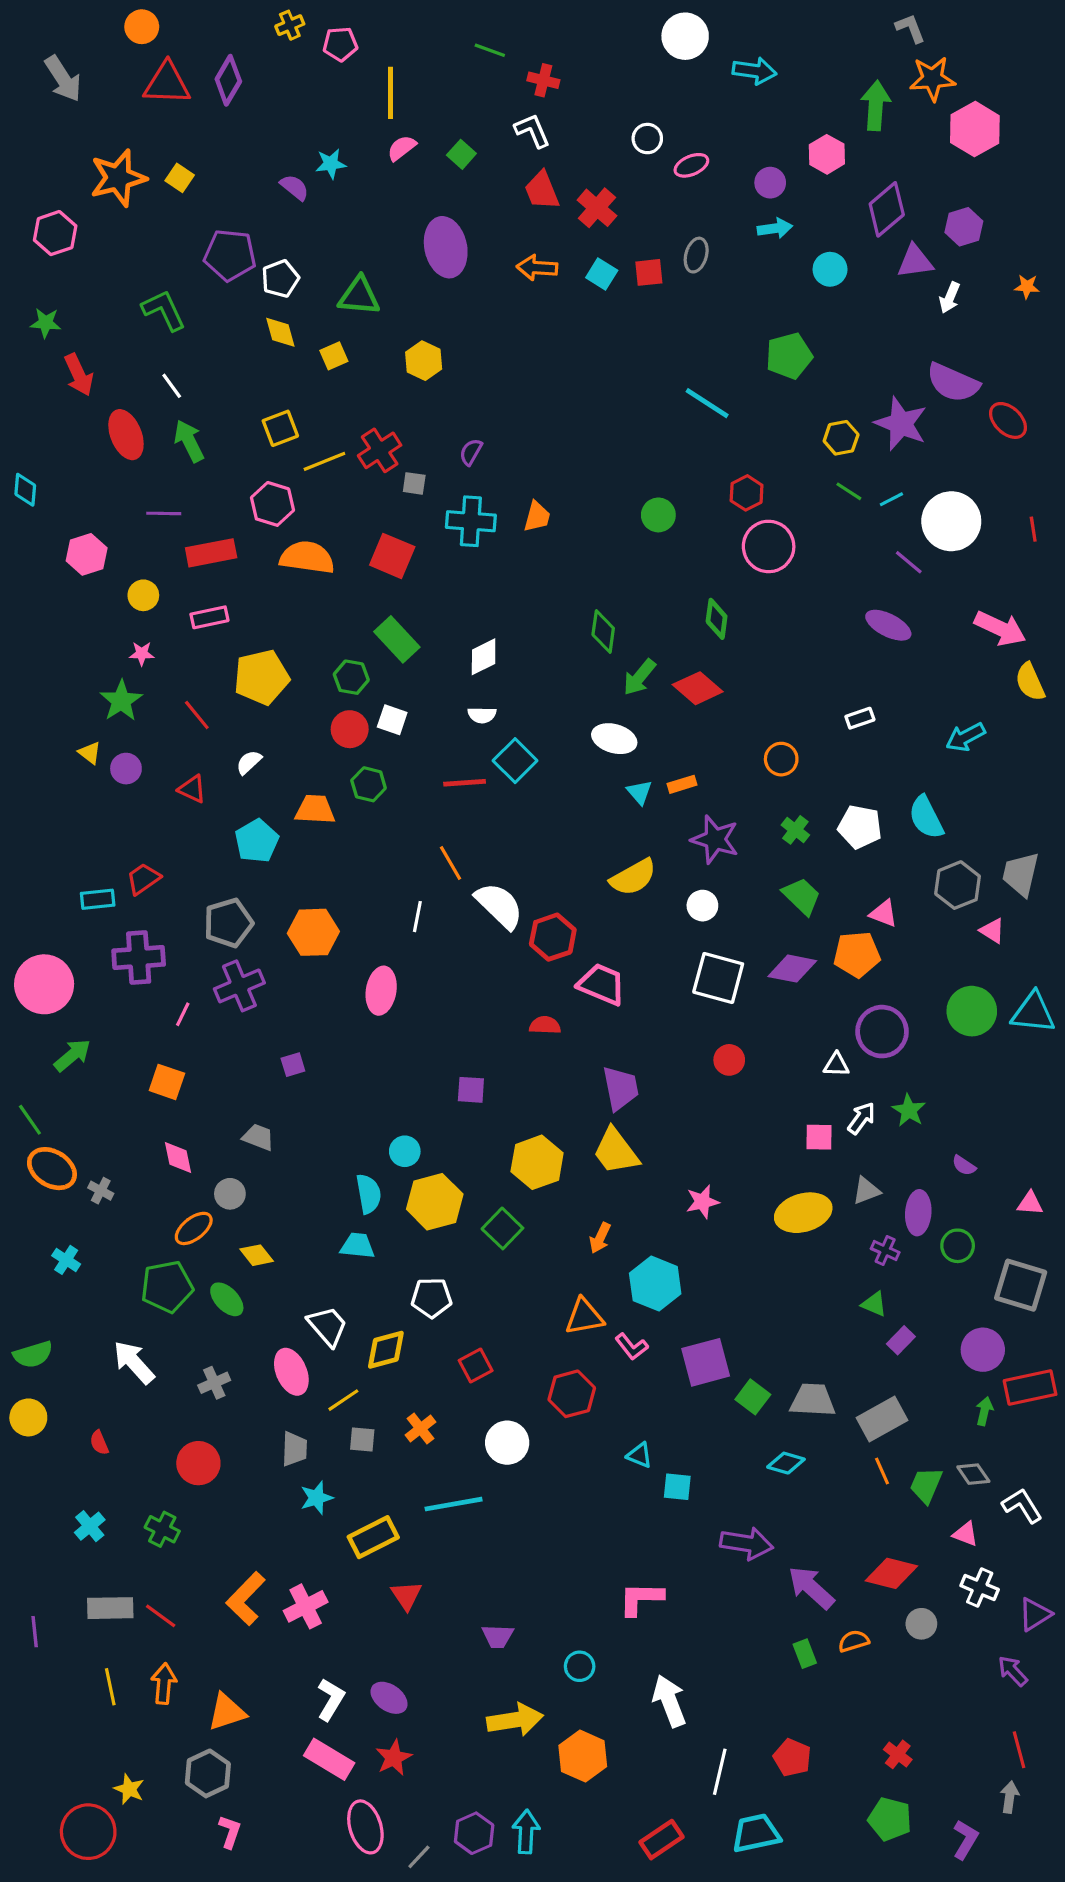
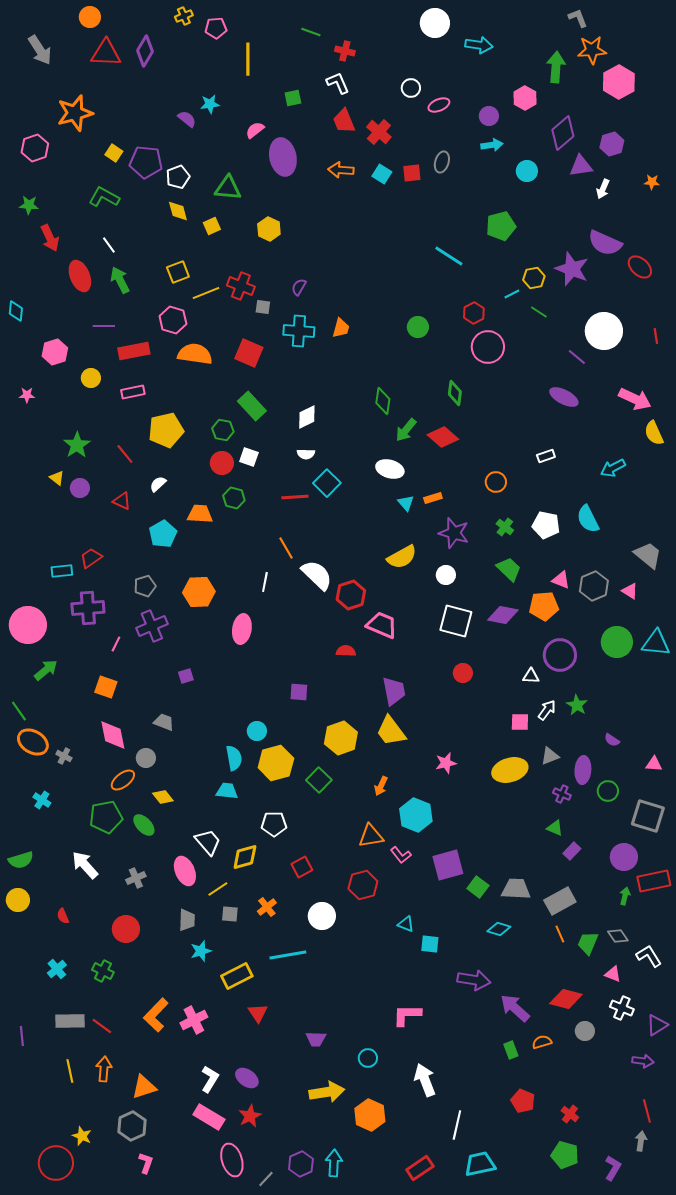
pink semicircle: (402, 148) -> (255, 130), moved
green square: (461, 154) -> (293, 98), turned 36
yellow square: (180, 178) -> (114, 153), moved
green L-shape: (164, 310) -> (104, 197), turned -36
red cross: (380, 450) -> (241, 286), turned -36
cyan line: (891, 499) -> (512, 294), moved
pink star: (142, 654) -> (27, 395), moved
gray trapezoid: (1021, 874) -> (648, 555), turned 116
gray hexagon: (958, 885) -> (594, 586), moved
gray pentagon: (228, 923) -> (145, 586), size x0.7
pink diamond: (178, 1158) -> (113, 735), size x1.4
purple arrow: (1013, 1671) -> (643, 1061), turned 140
red pentagon: (792, 1758) -> (523, 1101), moved

